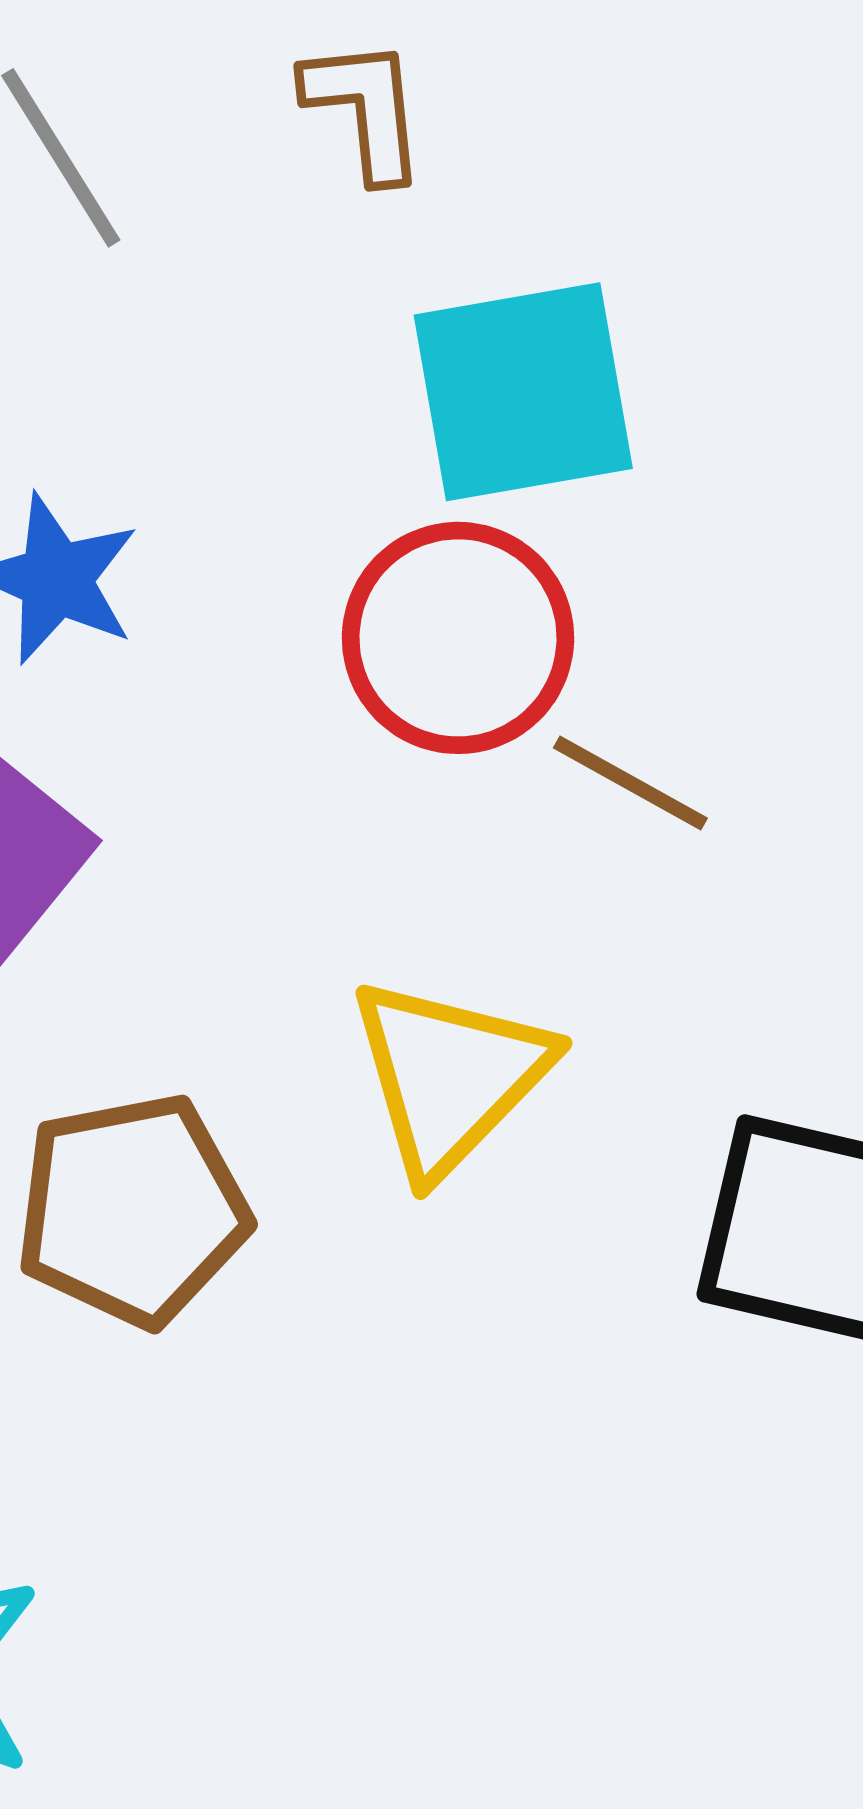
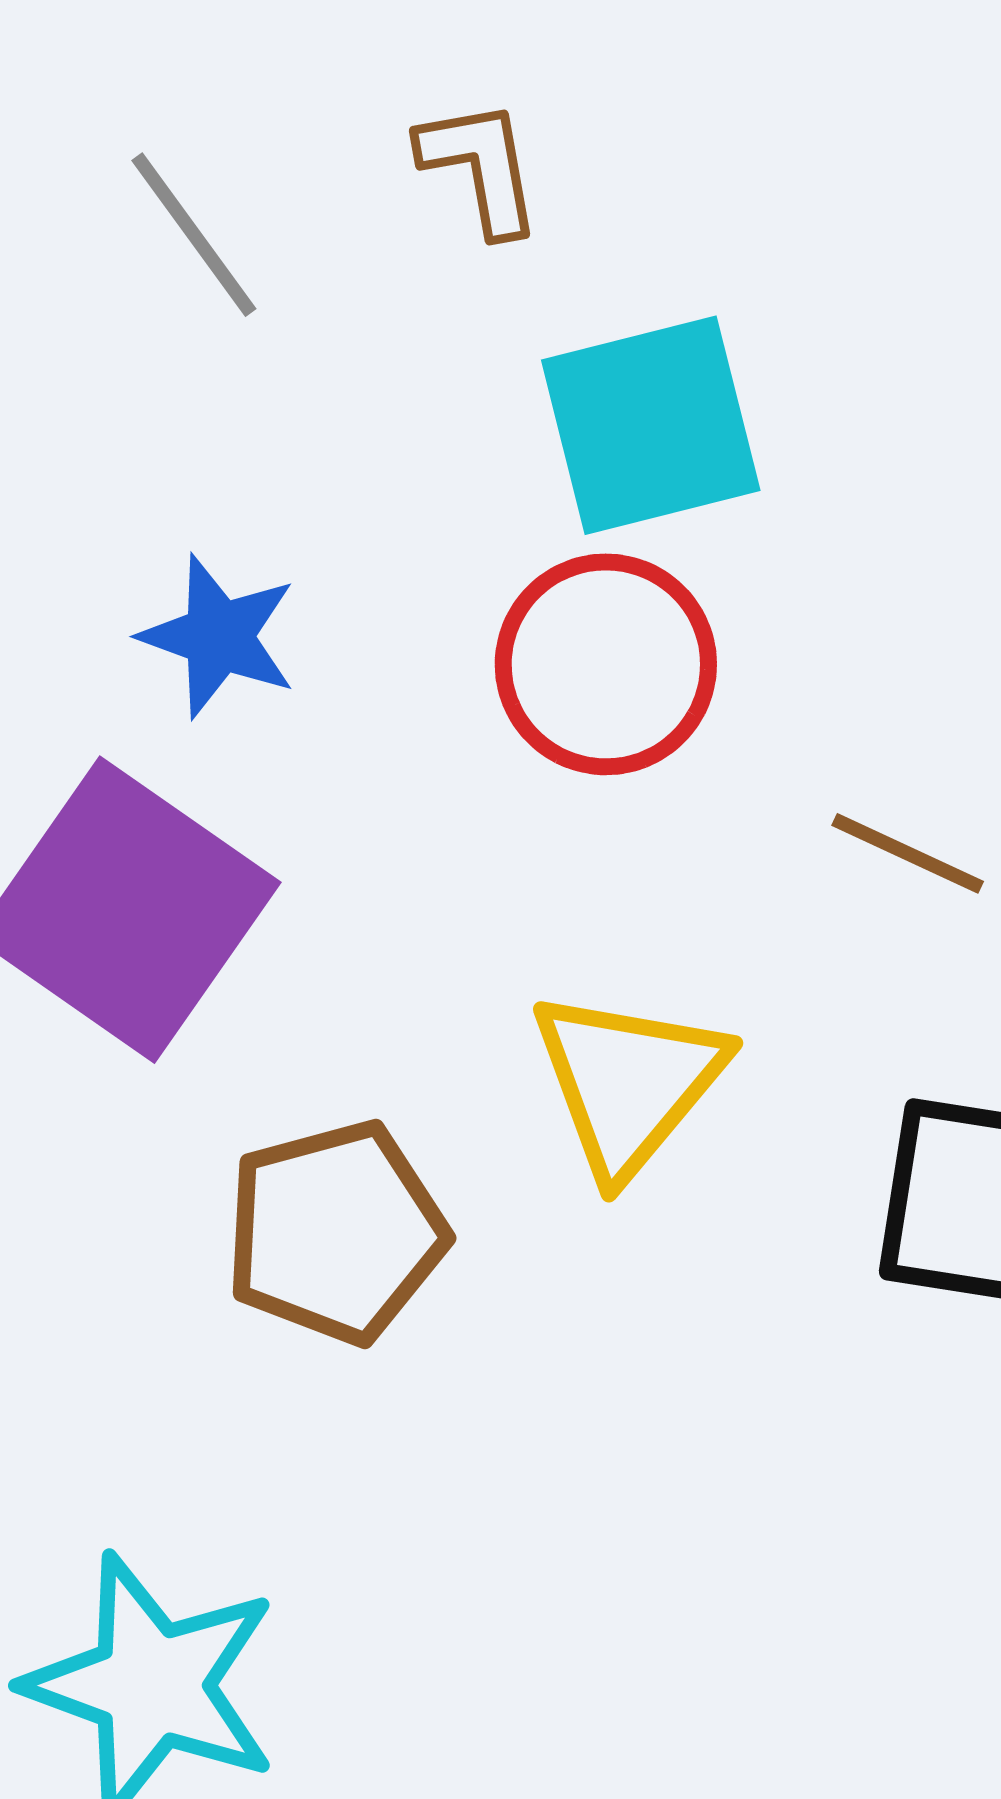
brown line: (630, 783) -> (908, 853), moved

